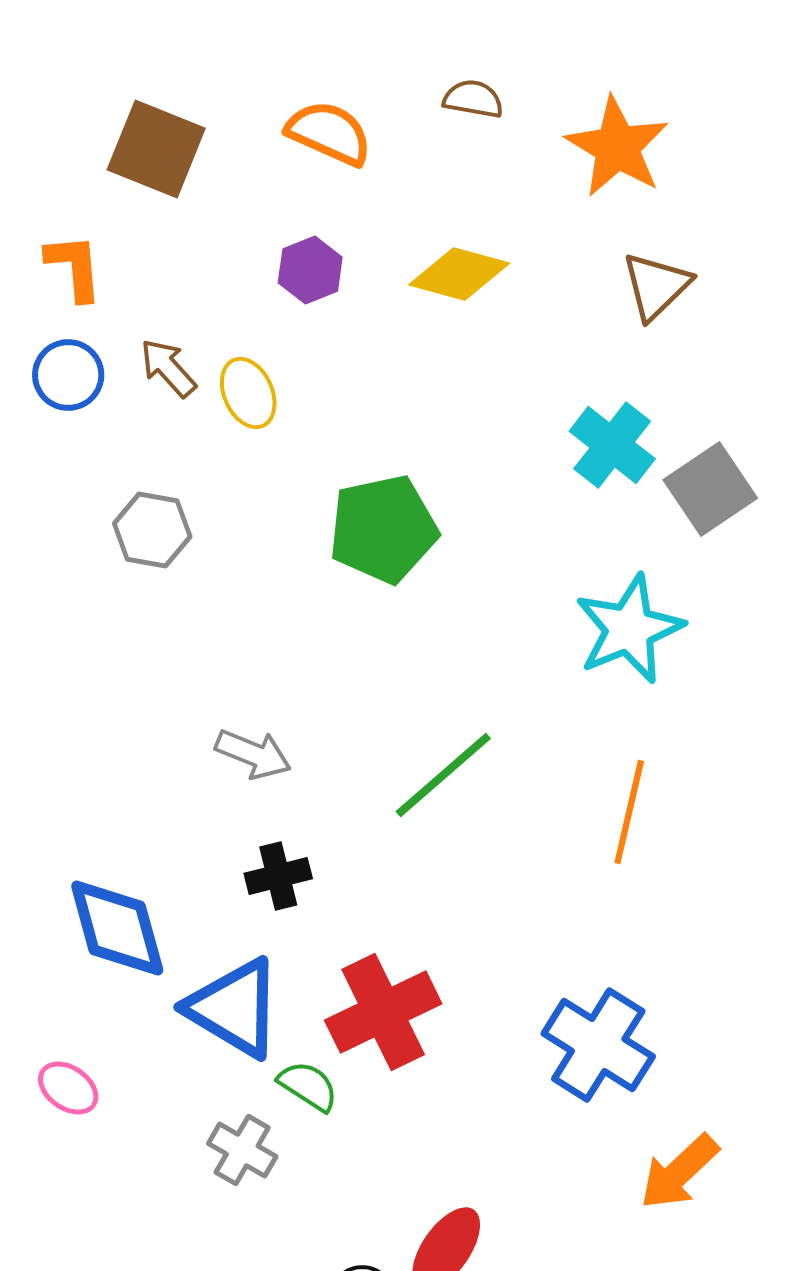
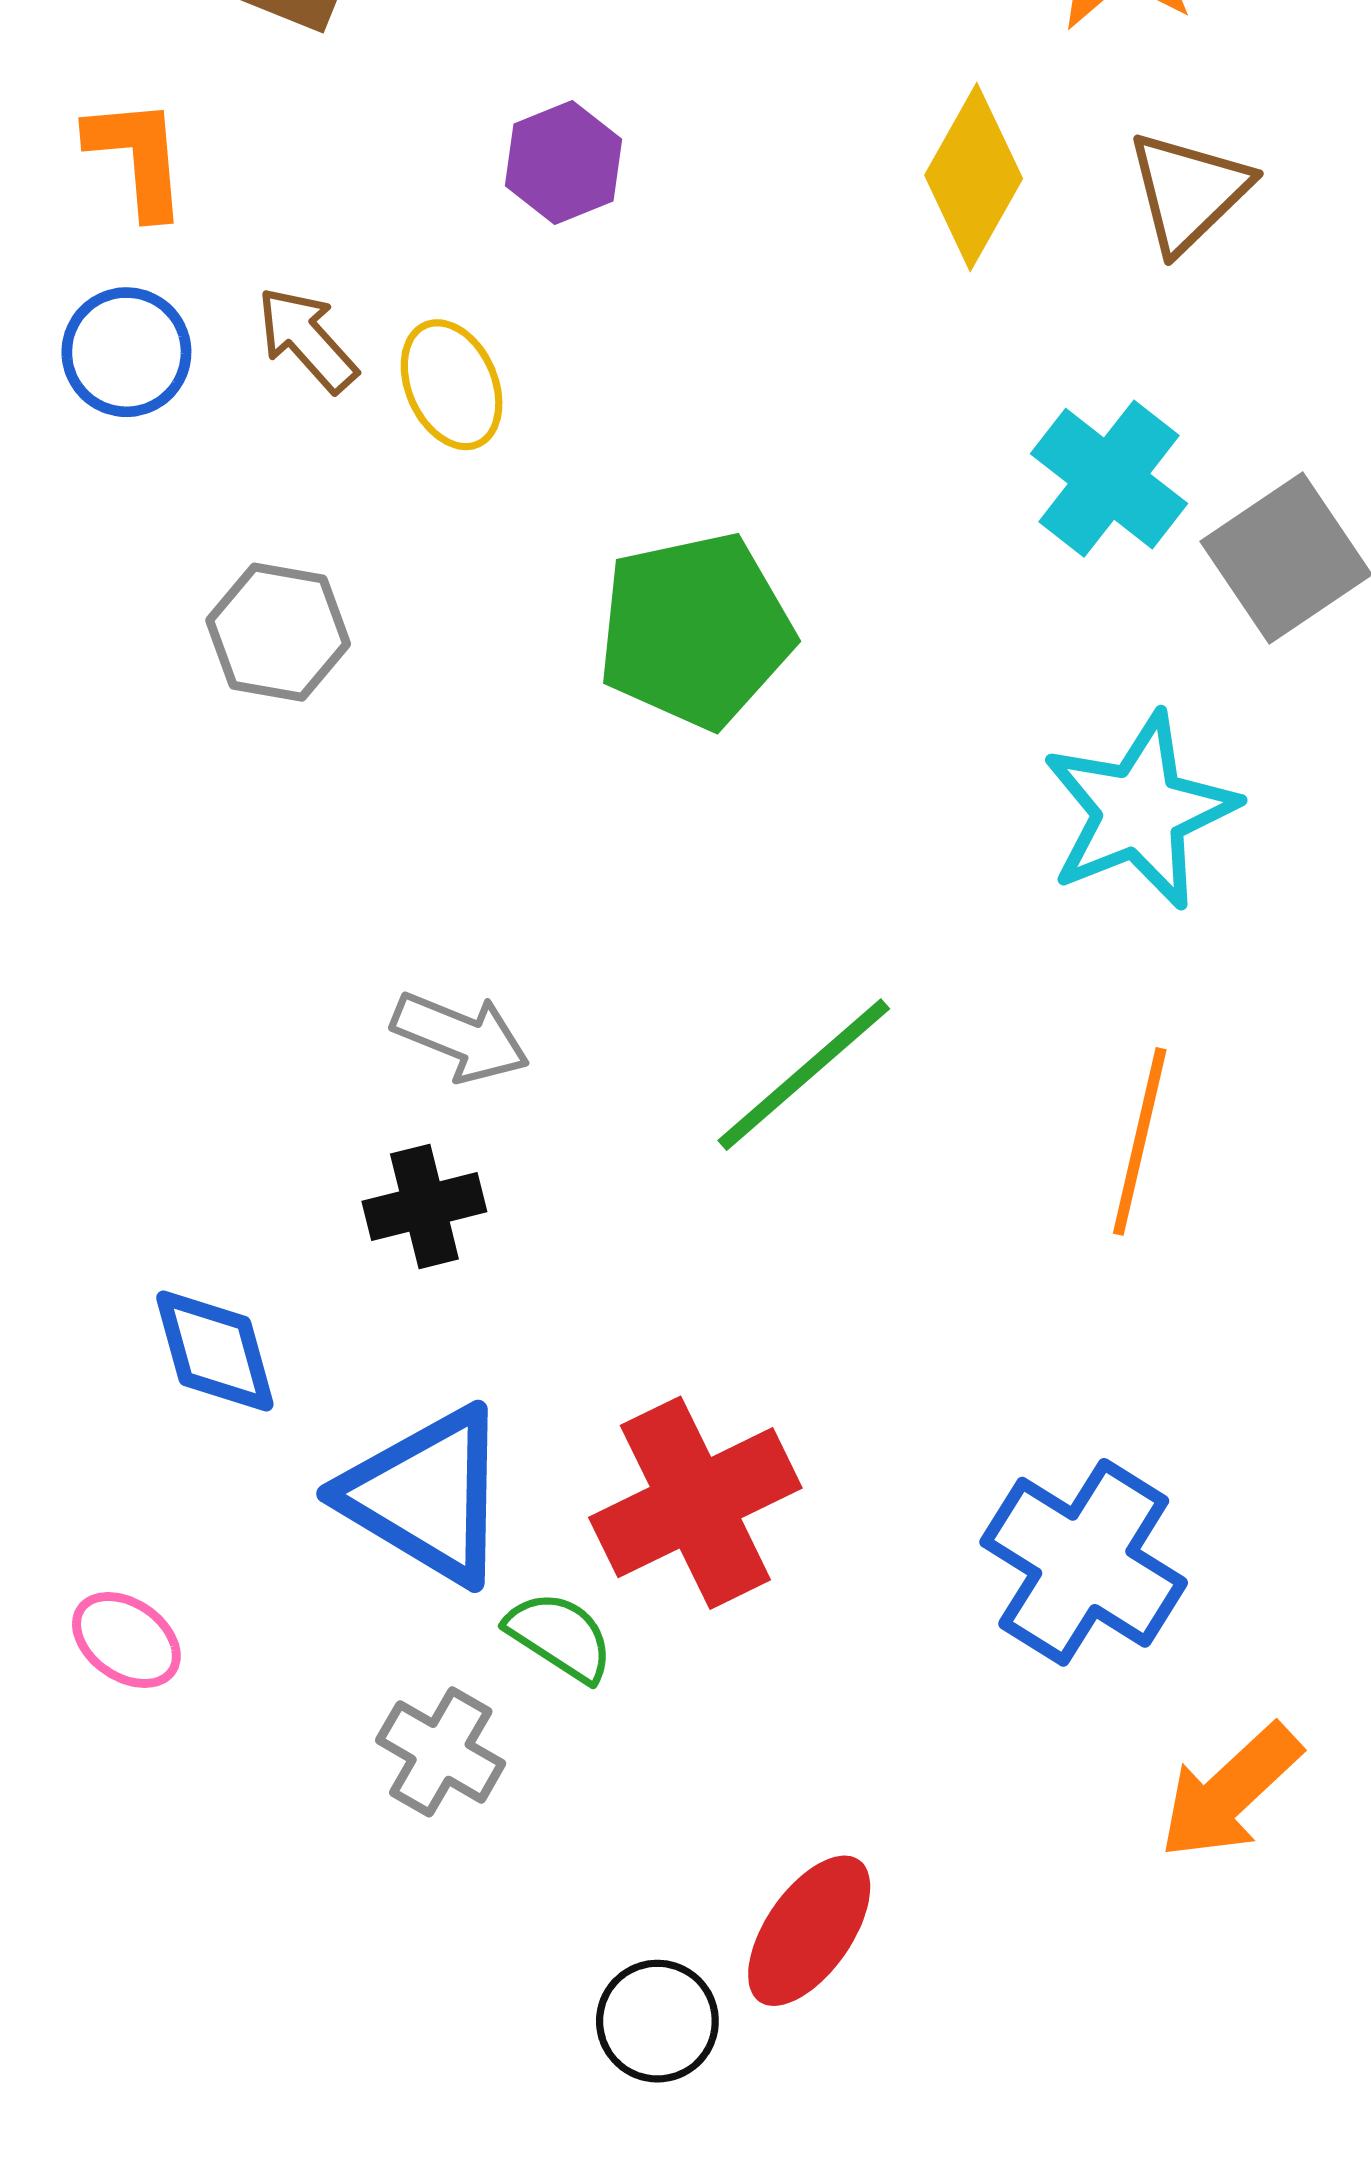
yellow diamond: (459, 274) -> (974, 177), moved, turned -76
black cross: (278, 876) -> (424, 1206), moved
blue diamond: (117, 928) -> (215, 1351), size x0.7

